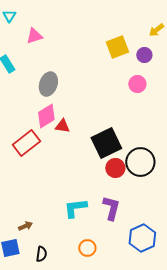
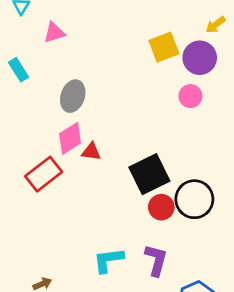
purple circle: (144, 55) -> (200, 58), size x1.6

